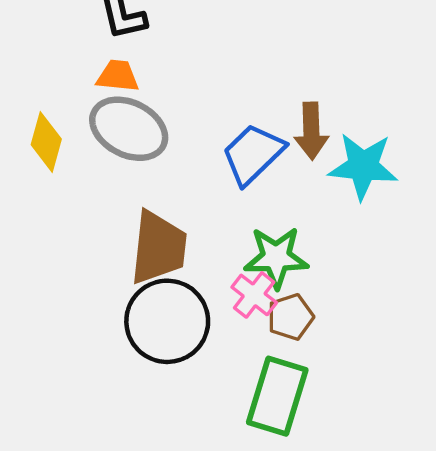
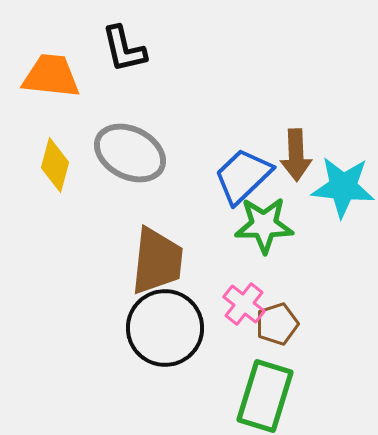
orange trapezoid: (118, 76) -> (51, 76), moved, size x1.5
green star: (276, 257) -> (264, 225), moved

